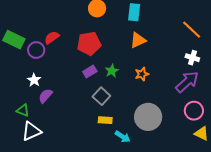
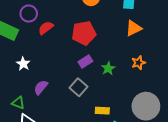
purple circle: (36, 50) -> (29, 14), moved
green star: (112, 71) -> (108, 68), moved
white star: (34, 80) -> (23, 64), moved
gray square: (101, 96) -> (79, 87), moved

